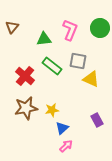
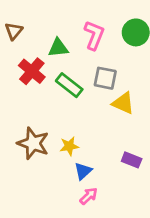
red cross: (25, 76) -> (32, 71), moved
brown star: (26, 108) -> (33, 143), turned 30
purple rectangle: (97, 120) -> (132, 160), turned -40

